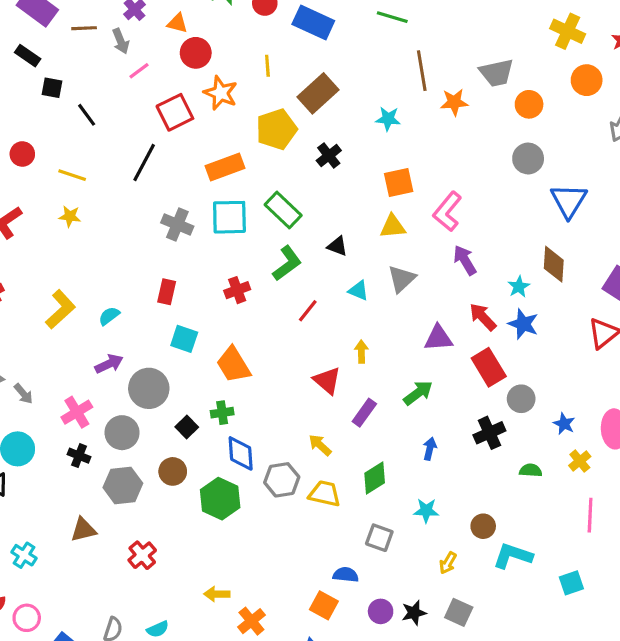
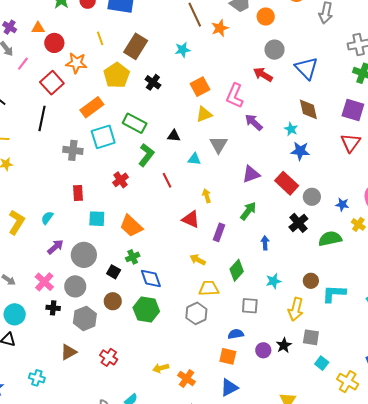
red line: (308, 311) -> (167, 180), turned -49
red arrow: (483, 317) -> (263, 74), moved
green semicircle: (531, 470) -> (330, 239), size x1.6
gray hexagon: (282, 480) -> (196, 313), moved
yellow arrow: (448, 563) -> (296, 309), size x1.6

